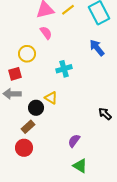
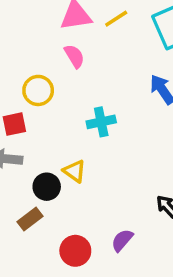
purple semicircle: (74, 141) -> (122, 240), moved
red circle: (24, 148) -> (75, 251), moved

